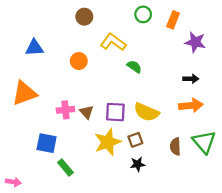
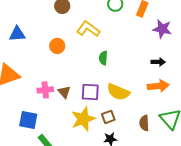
green semicircle: (134, 67) -> (103, 58), moved, turned -120

